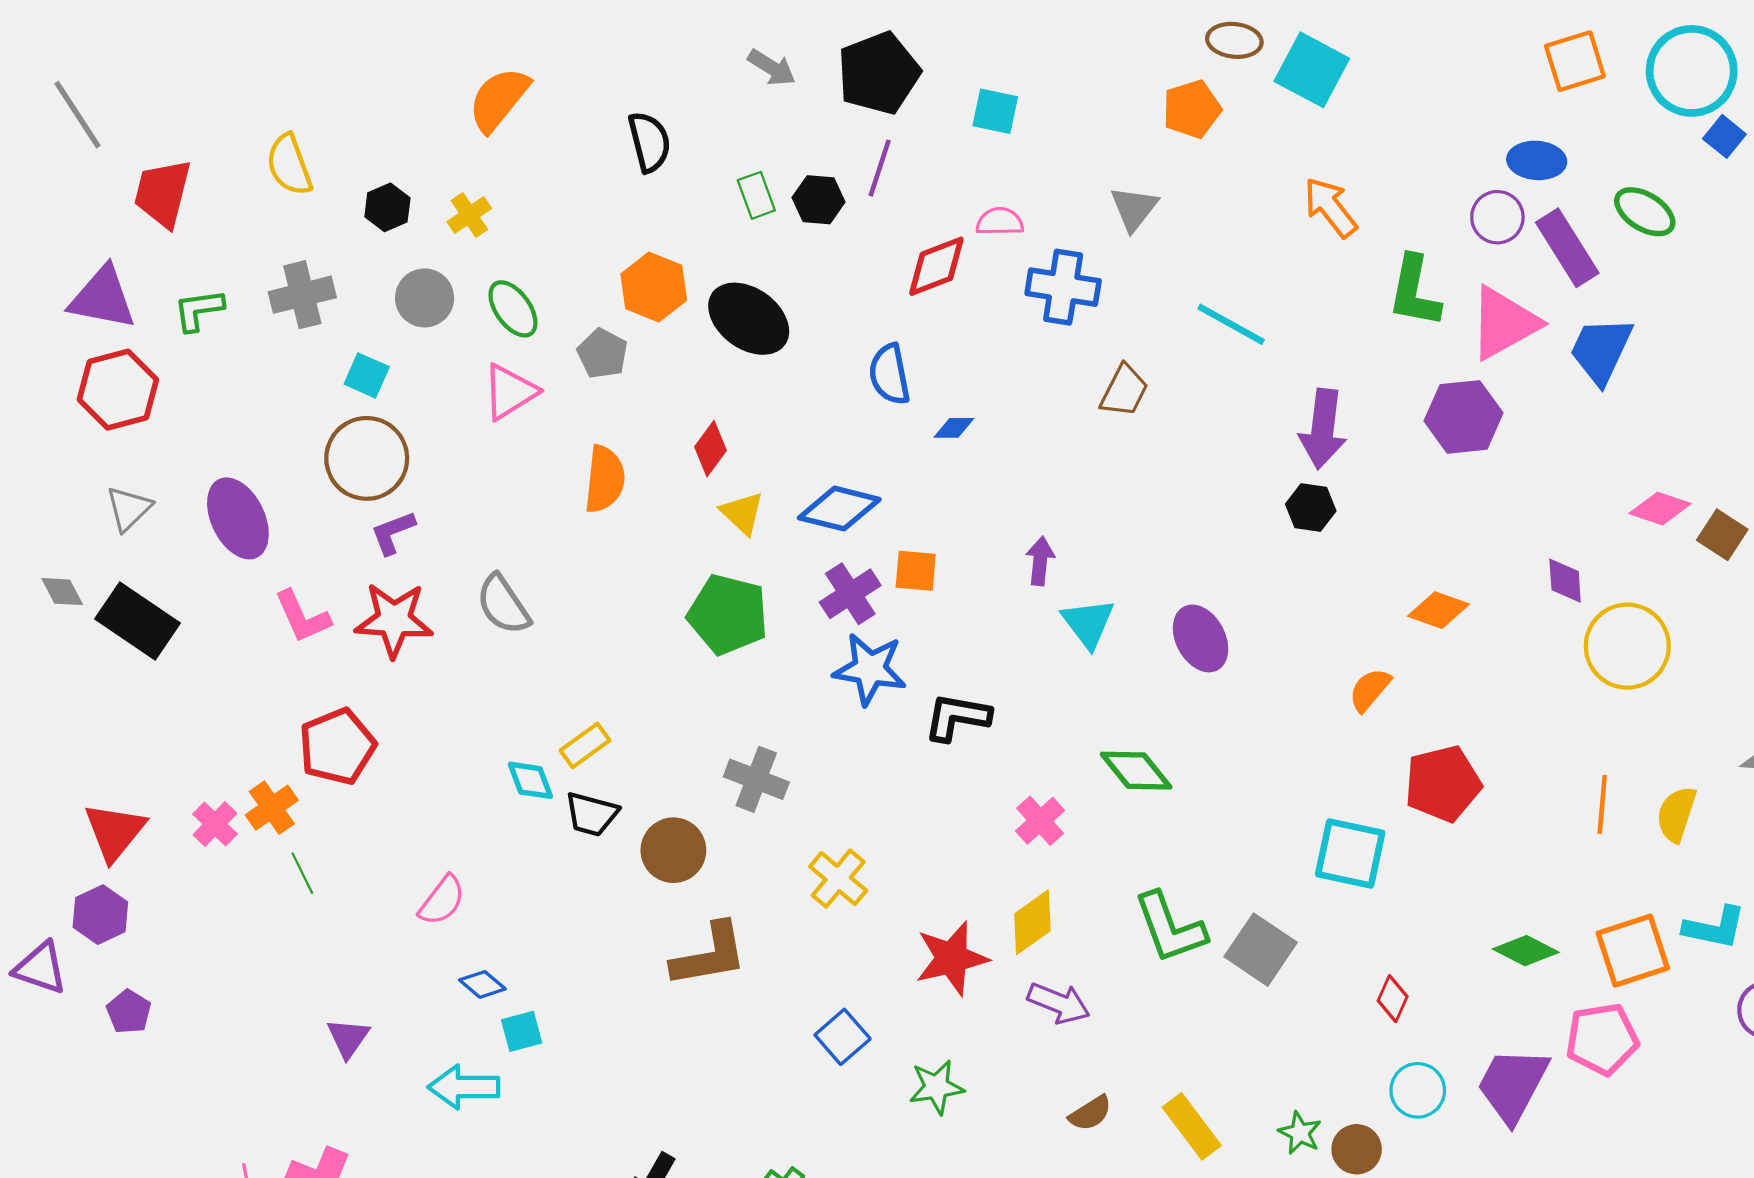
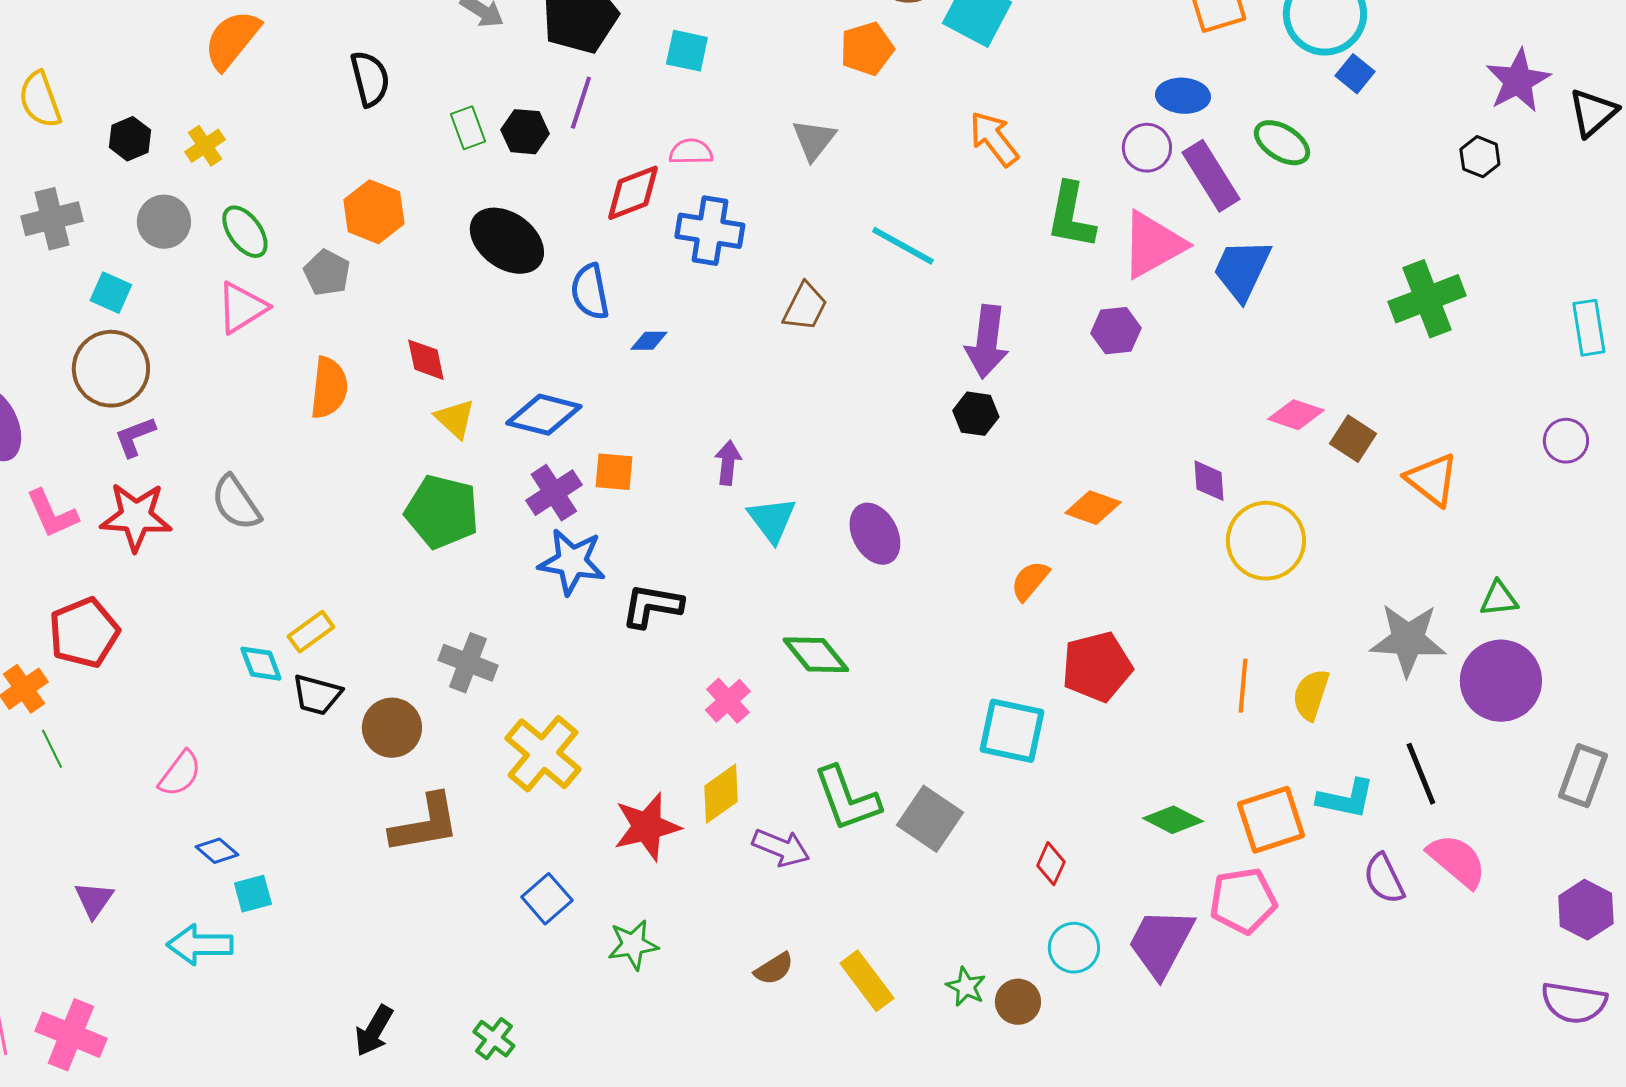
blue cross: (1063, 287) -> (710, 231), moved
black ellipse: (749, 319) -> (507, 241), moved
purple hexagon: (1464, 417) -> (1116, 331), size x0.7
red diamond: (710, 449) -> (426, 360), turned -48
yellow cross: (838, 879) -> (543, 754), size x1.4
purple arrow: (1059, 1003) -> (781, 848), moved

